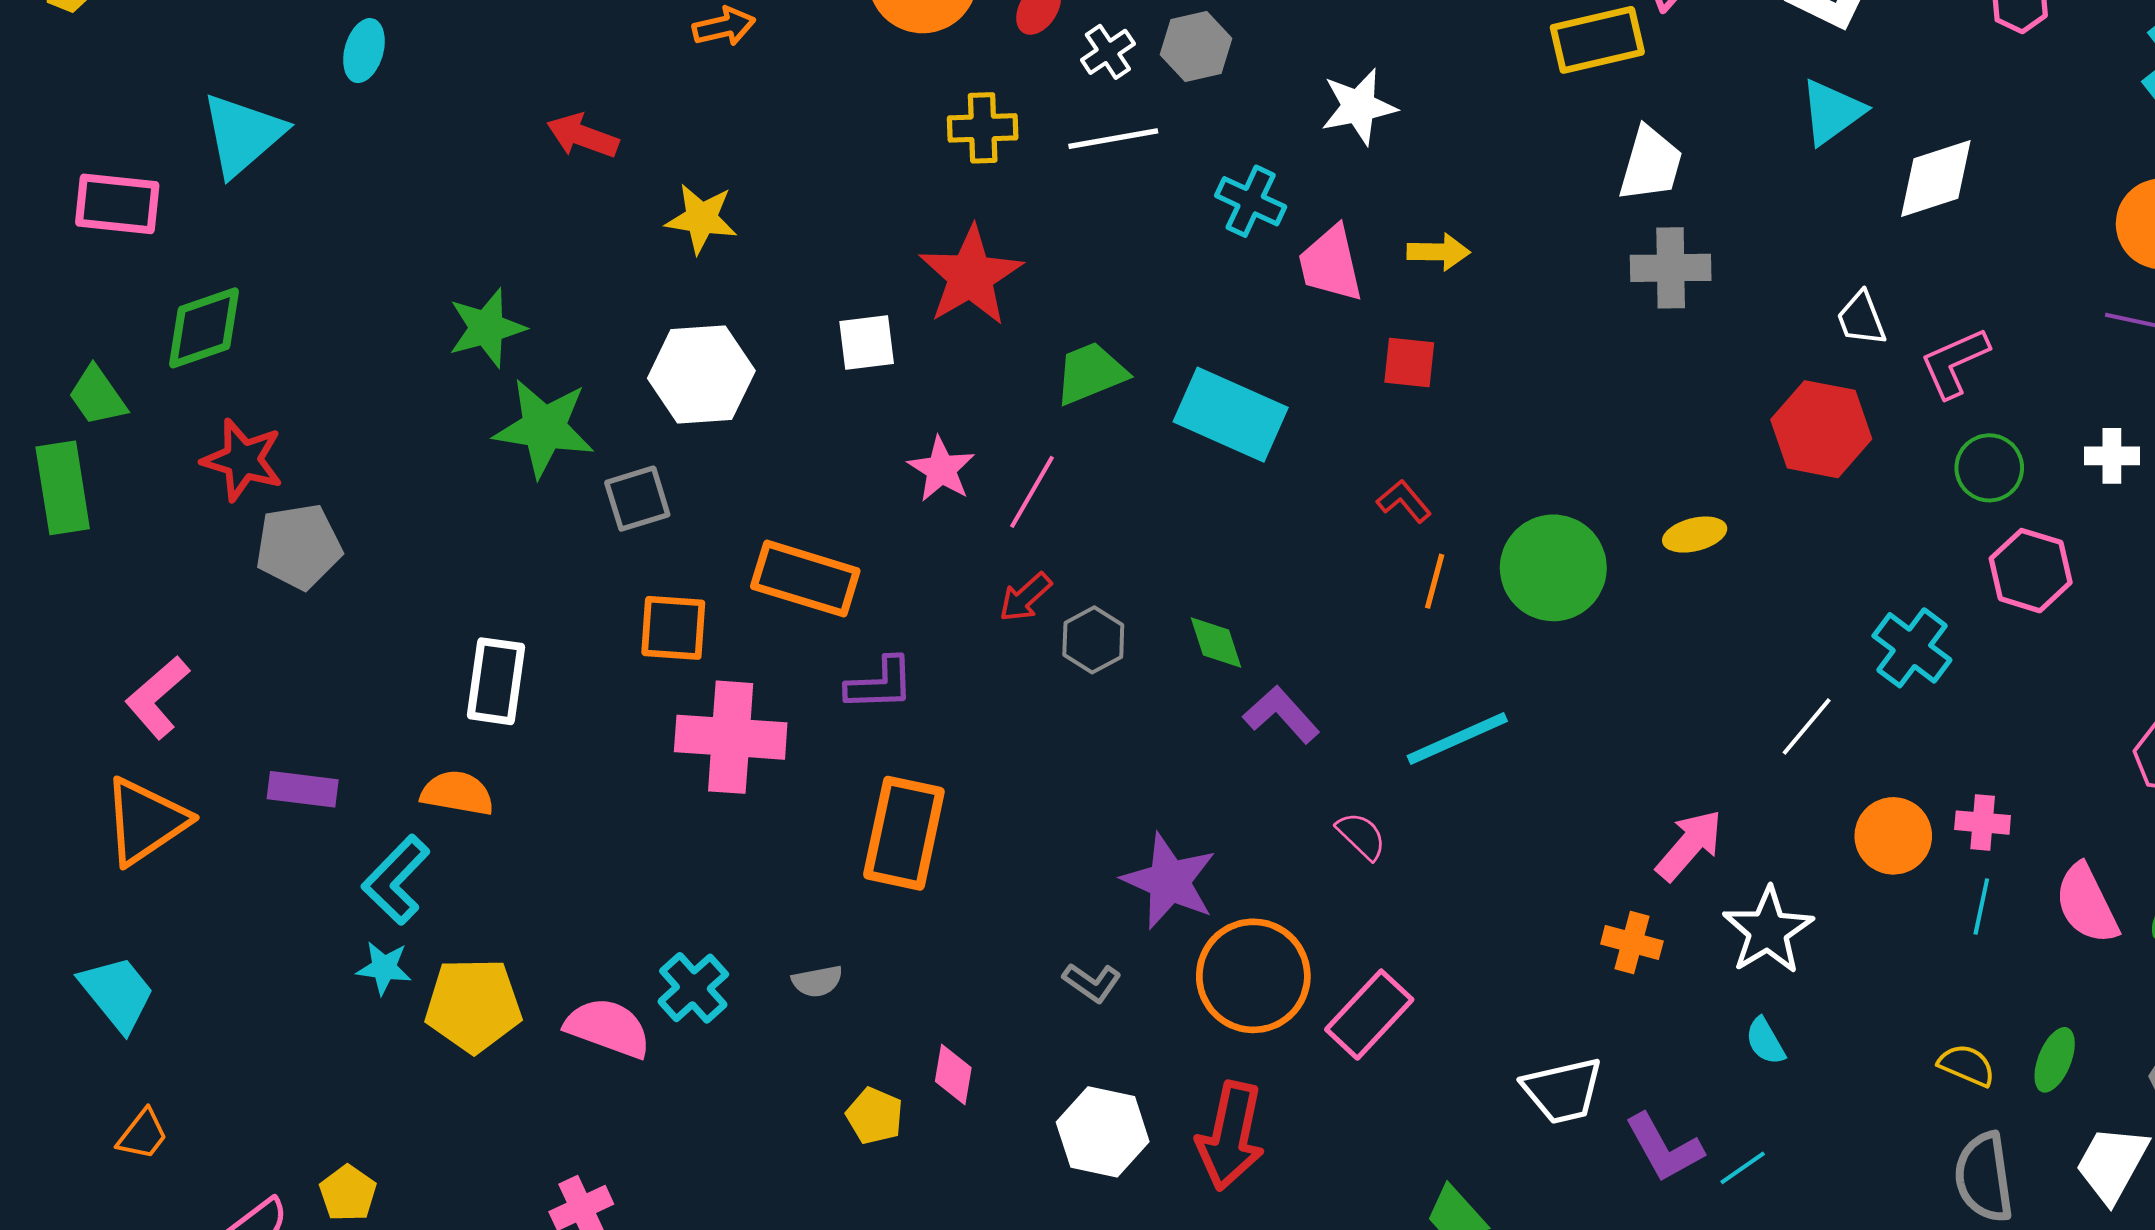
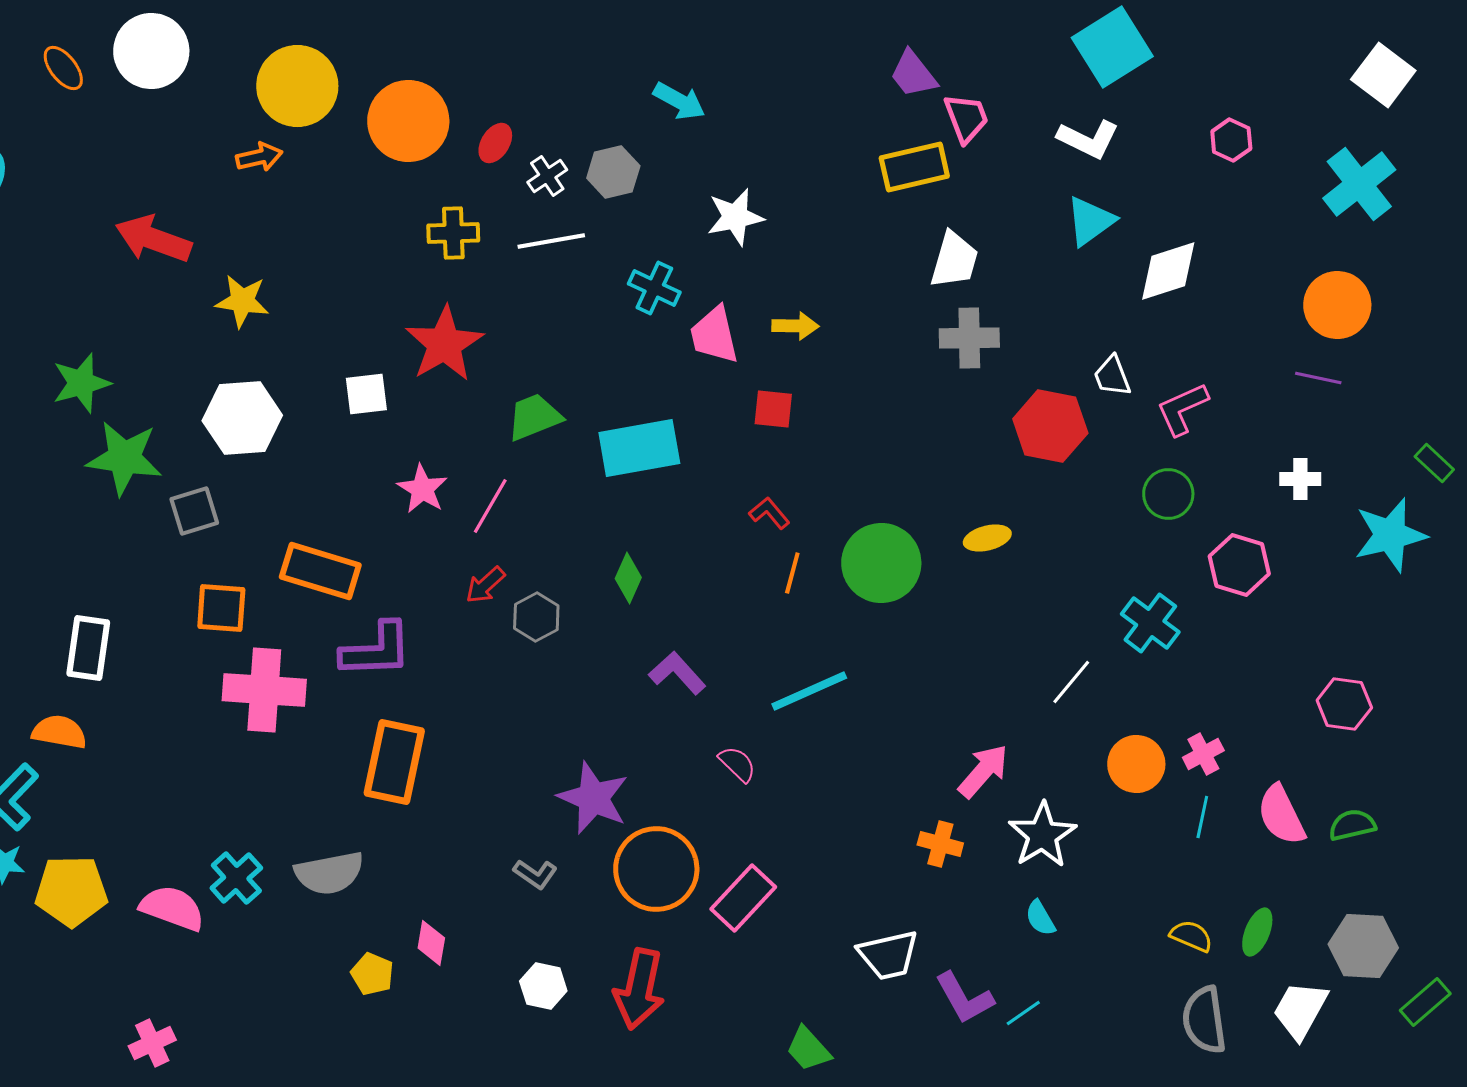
red arrow: (583, 136) -> (153, 239), size x1.4
cyan rectangle: (1231, 415) -> (639, 448), turned -34
red hexagon: (1821, 429) -> (1050, 426), moved
green circle: (1989, 468) -> (1168, 494), moved
green diamond: (1216, 643) -> (628, 578), moved, turned 42
purple L-shape: (880, 684) -> (376, 650), size x1.4
pink cross: (1983, 823) -> (1203, 754), turned -33
gray semicircle: (817, 981) -> (329, 873), size x1.8
white hexagon: (1103, 1132) -> (543, 986), size x0.7

